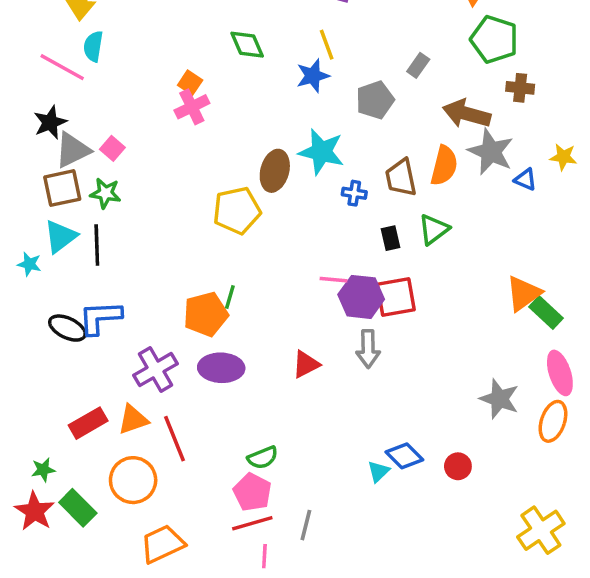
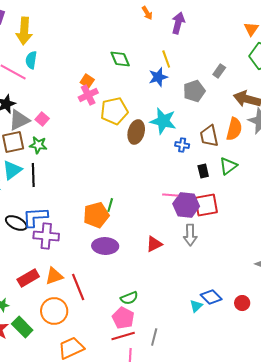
yellow pentagon: (237, 211) -> (114, 111), moved
purple cross: (156, 369) -> (46, 236), moved, turned 35

